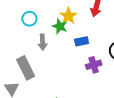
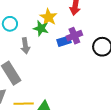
purple cross: (94, 65) -> (74, 36), moved

